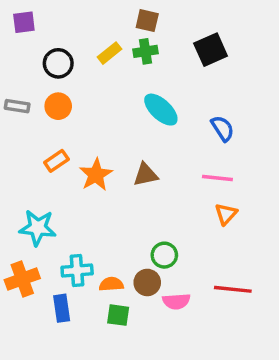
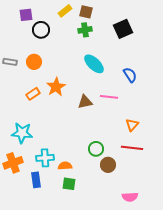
purple square: (24, 22) -> (26, 15), moved
yellow rectangle: (110, 53) -> (65, 11), moved
black circle: (58, 63) -> (41, 30), moved
orange star: (96, 175) -> (56, 87), moved
pink line: (217, 178) -> (109, 97), moved
brown circle: (147, 282) -> (108, 165), moved
red line: (233, 289) -> (132, 148), moved
pink semicircle: (176, 301) -> (130, 197), moved

